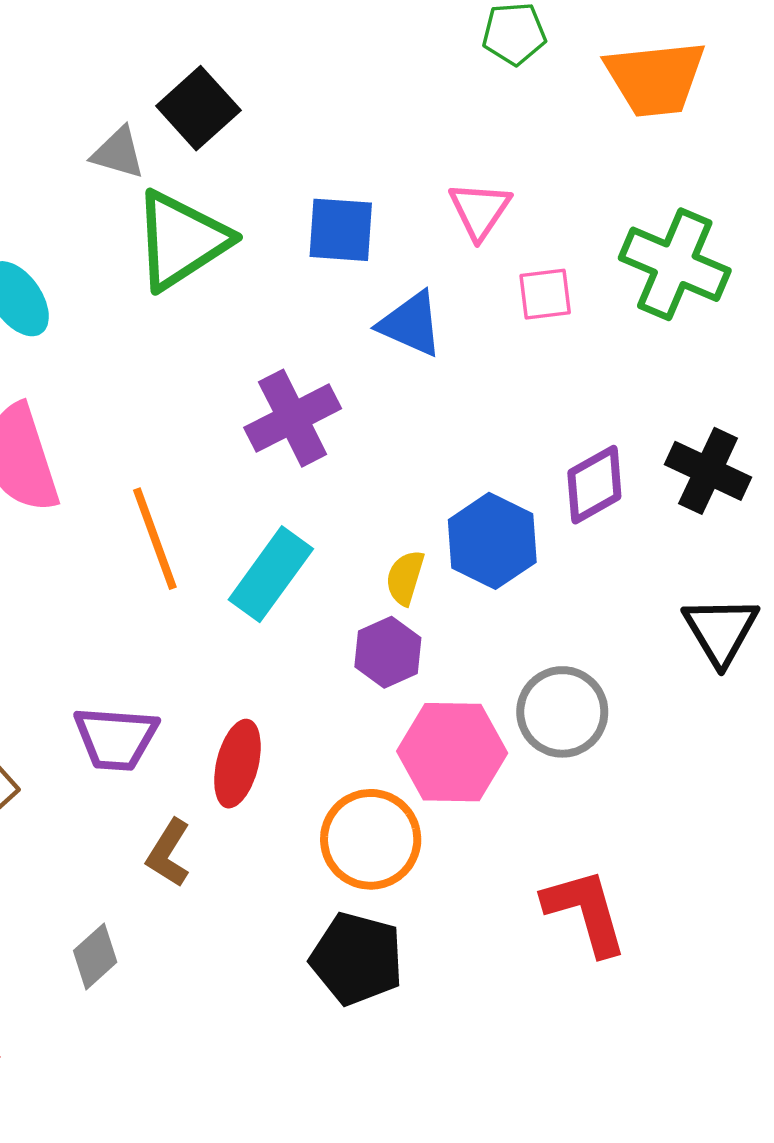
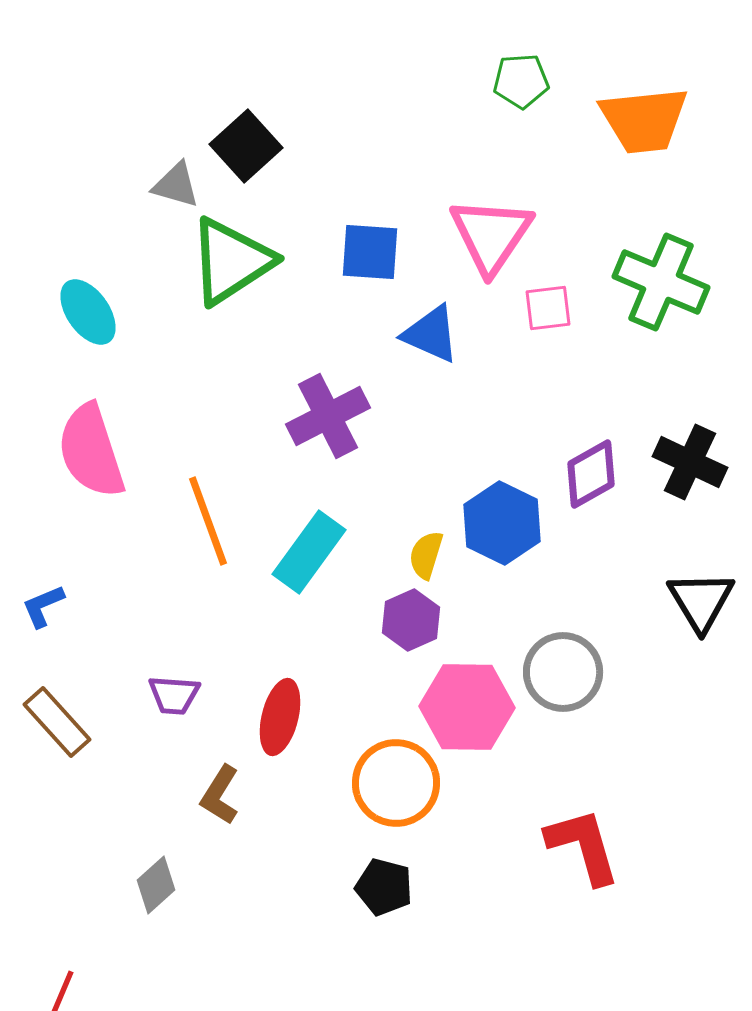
pink triangle: (480, 210) -> (491, 235), size x1.5
purple trapezoid: (116, 738) -> (174, 695), size x0.7
black pentagon: (357, 959) -> (384, 887), size x0.7

